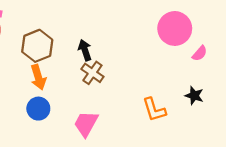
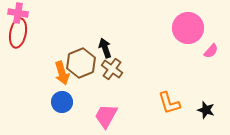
brown hexagon: (37, 46) -> (81, 63), moved
black star: (194, 96) -> (206, 110), moved

